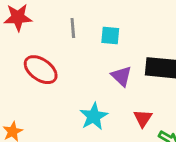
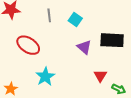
cyan square: (110, 36) -> (75, 19), turned 32
cyan star: (94, 116) -> (45, 77), moved

